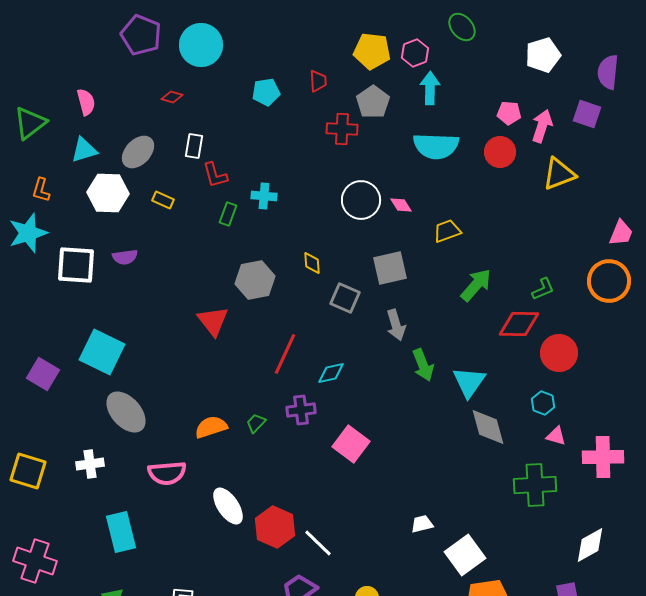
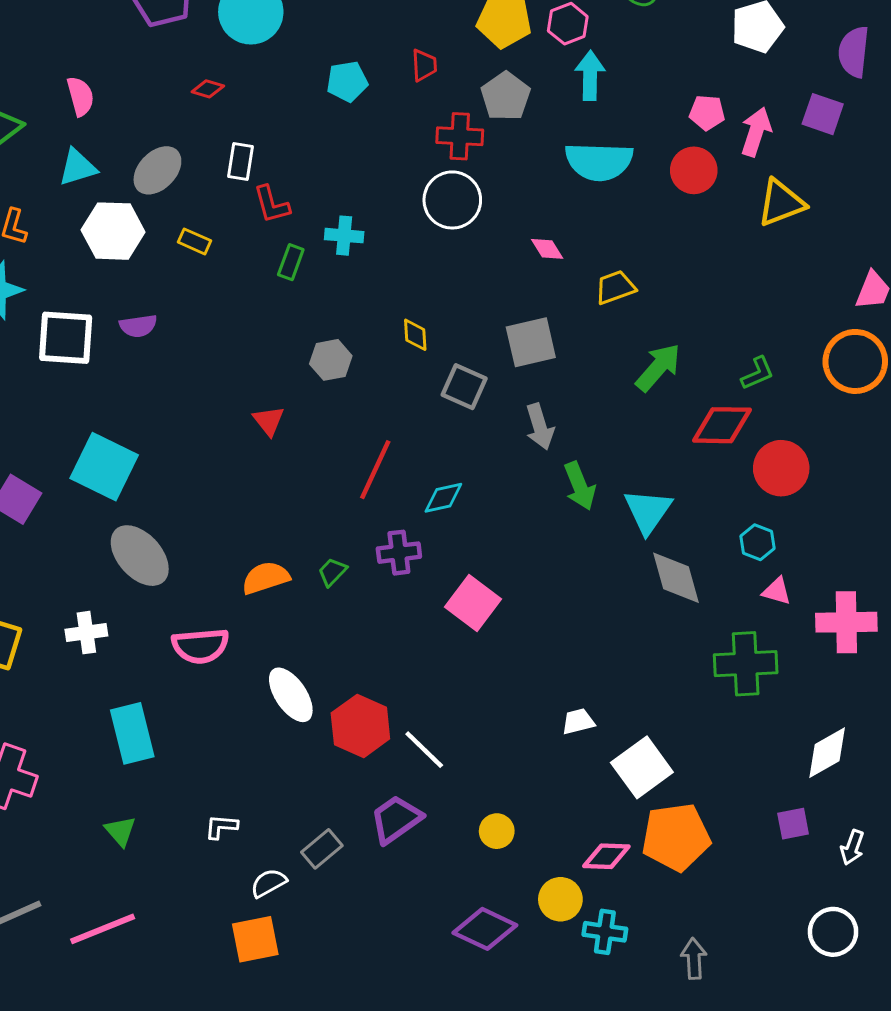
white circle: (361, 200) -> (452, 200), moved
gray hexagon: (255, 280) -> (331, 360), size x0.7
red triangle: (213, 321) -> (269, 421), size x0.7

